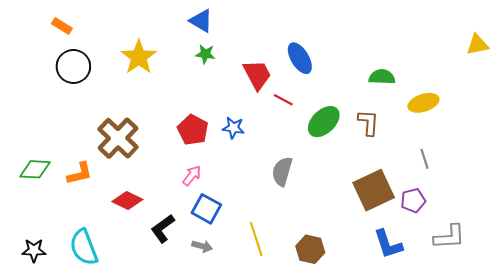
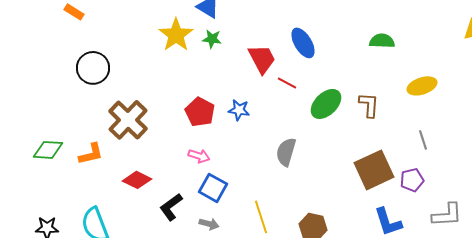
yellow star: (139, 57) -> (176, 35), moved
black circle: (73, 66) -> (93, 68), moved
green semicircle: (382, 77) -> (382, 41), moved
pink arrow: (192, 176) -> (199, 156), turned 70

